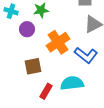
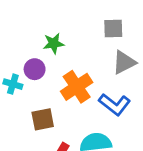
cyan cross: (11, 11) -> (13, 84), moved

